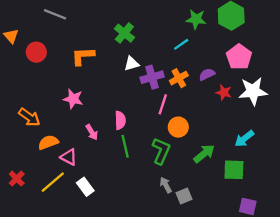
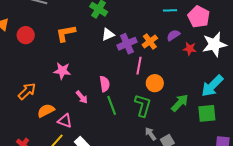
cyan line: (181, 44) -> (170, 10), moved, turned 40
orange arrow: (29, 117) -> (27, 91), turned -72
cyan arrow: (244, 139) -> (212, 86), size x1.4

